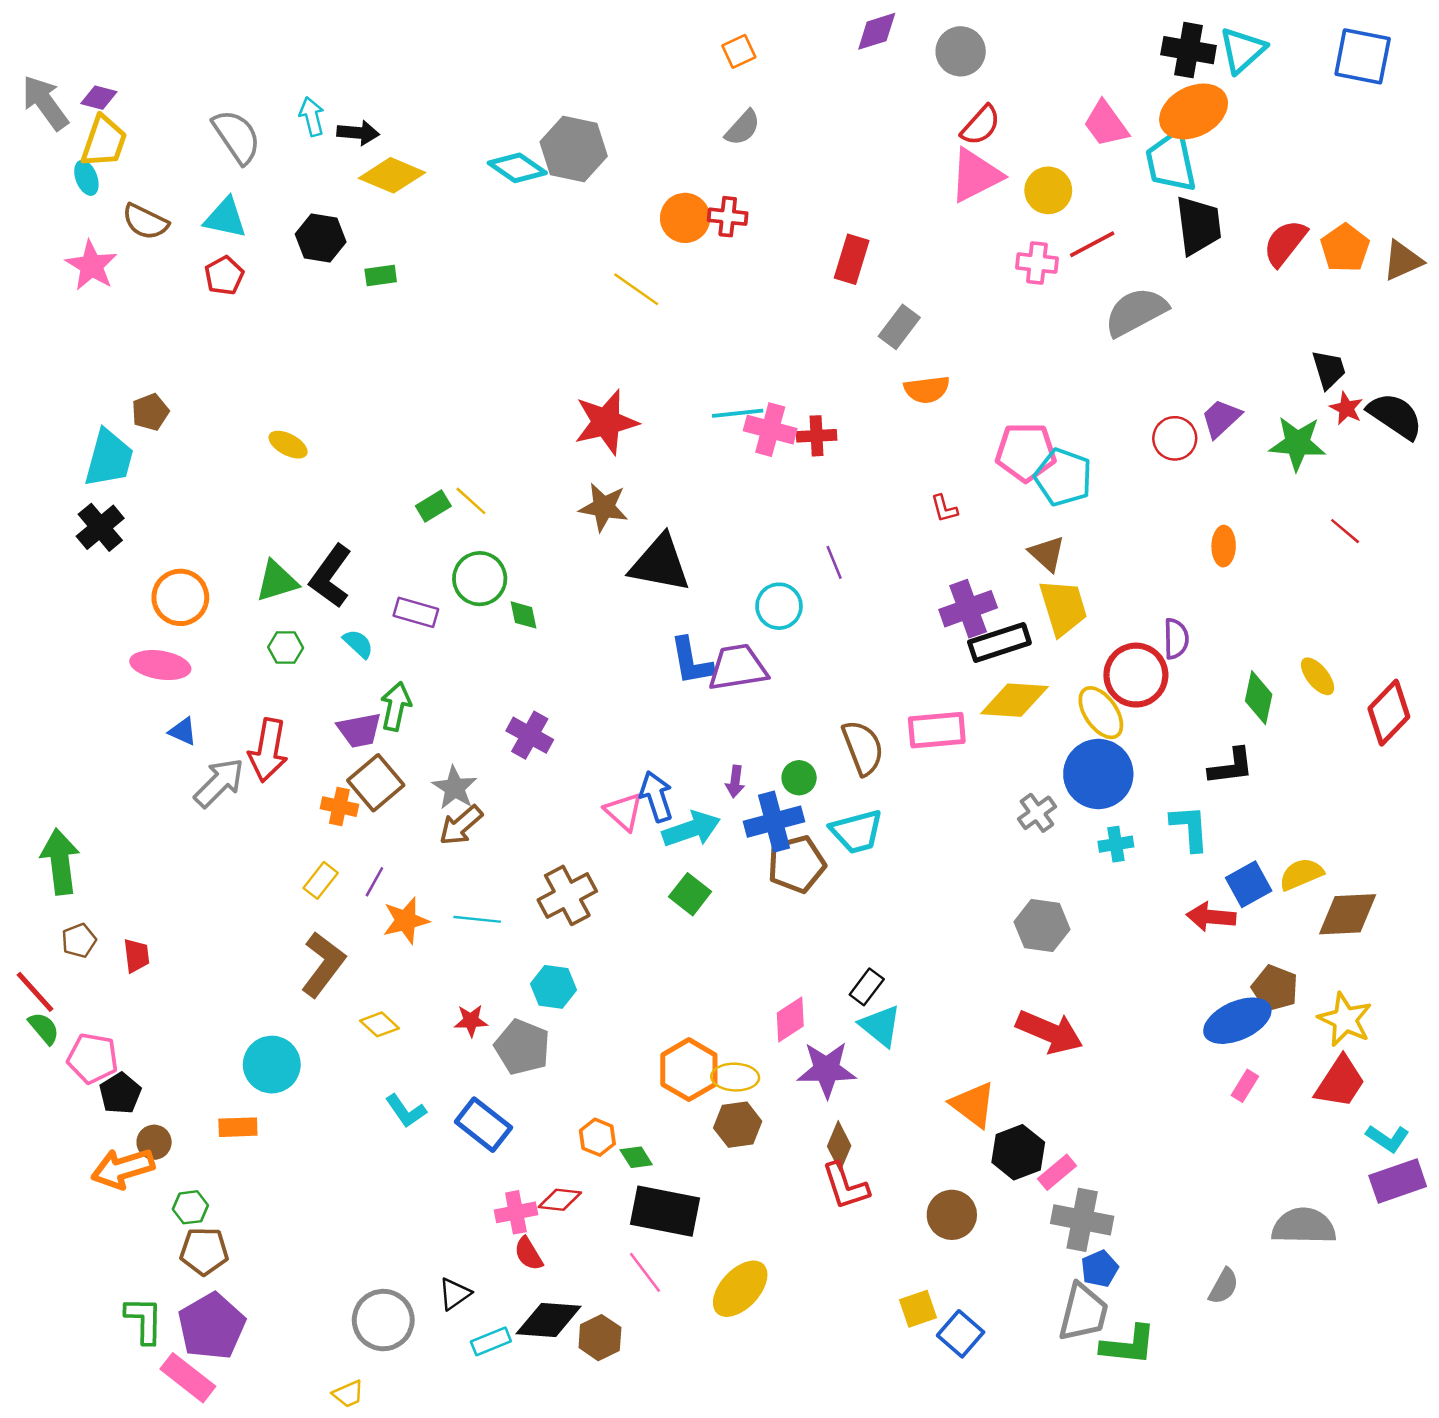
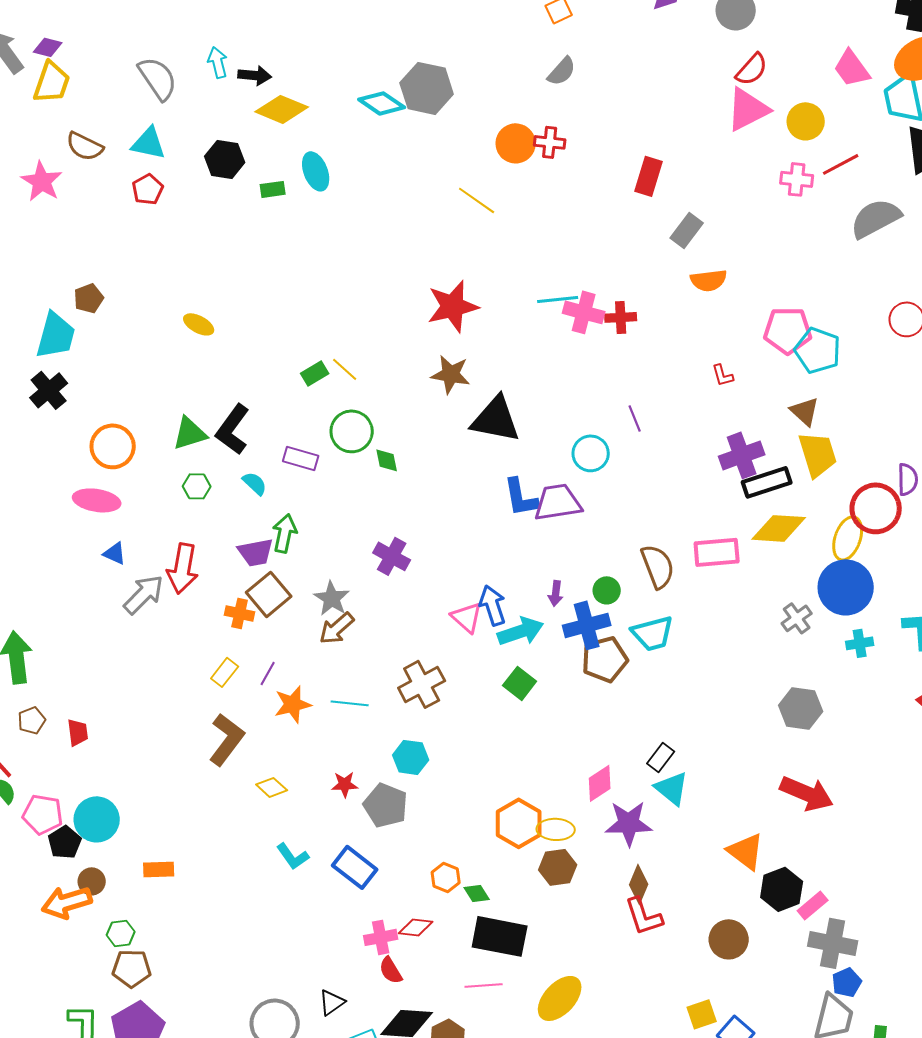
cyan ellipse: (86, 178) -> (316, 171), moved, size x1.4
yellow ellipse: (1101, 713) -> (848, 538), turned 54
cyan circle: (272, 1065) -> (97, 819), moved
pink line: (645, 1272) -> (484, 985), turned -57

